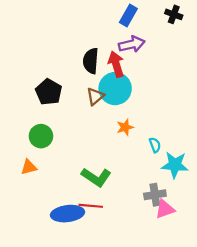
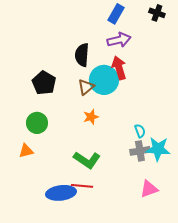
red arrow: (116, 64) -> (119, 68), moved
orange star: (125, 127) -> (91, 117), moved
gray cross: (155, 195) -> (140, 151), moved

